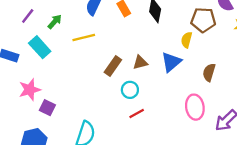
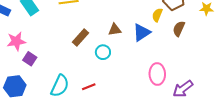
brown rectangle: (113, 66) -> (80, 37), moved
brown semicircle: (209, 72) -> (179, 29), moved
red line: (137, 113) -> (89, 87), moved

